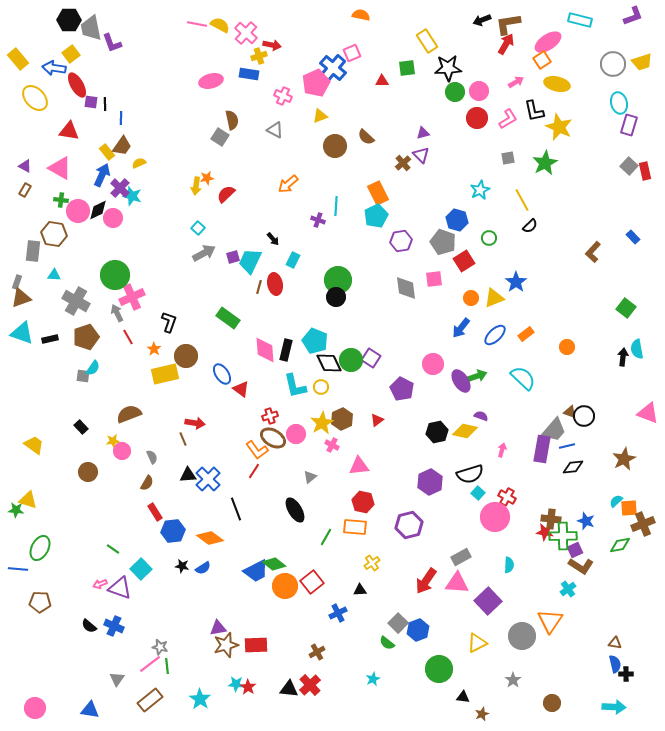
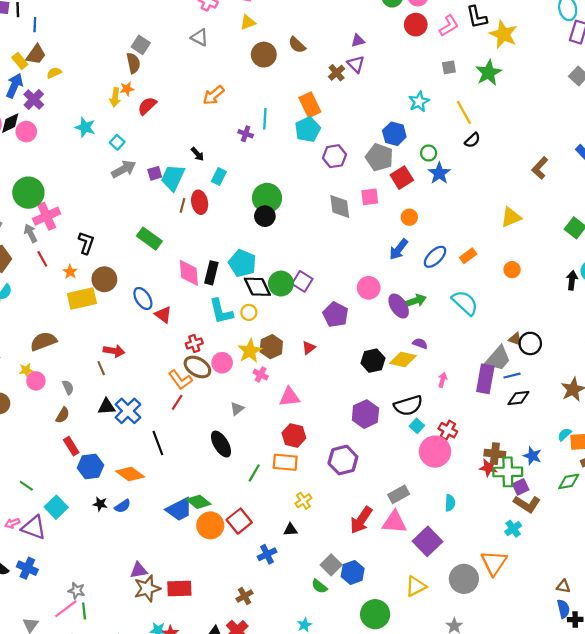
brown semicircle: (232, 120) -> (133, 63), moved
cyan star: (132, 196) -> (85, 127), moved
blue star: (516, 282) -> (439, 173), moved
yellow triangle: (494, 298) -> (511, 217), moved

